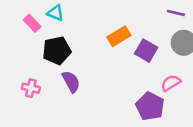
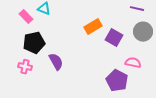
black pentagon: (57, 51) -> (34, 43), moved
pink semicircle: (171, 83) -> (133, 63), turned 42

